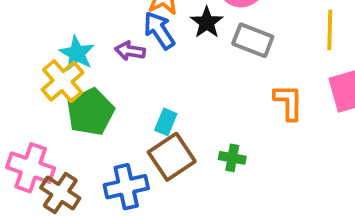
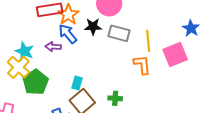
black star: (207, 22) -> (93, 27), turned -30
yellow line: (330, 30) -> (148, 41), moved

